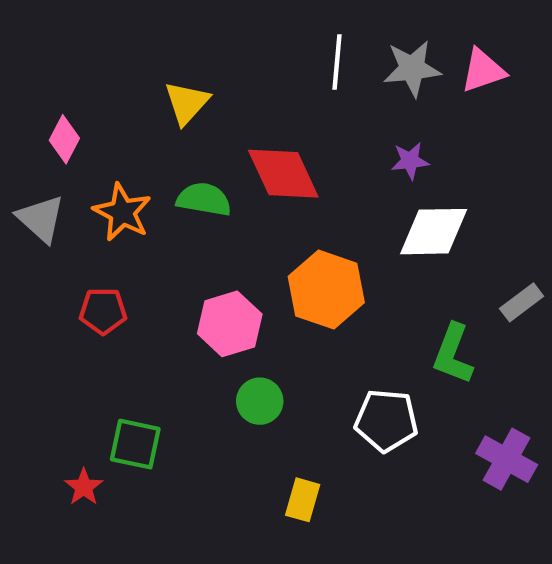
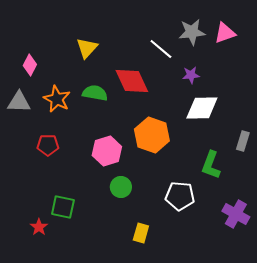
white line: (337, 62) -> (161, 49), moved, turned -55
gray triangle: (41, 219) -> (19, 102), turned -40
gray rectangle: (522, 302) -> (243, 141), turned -36

